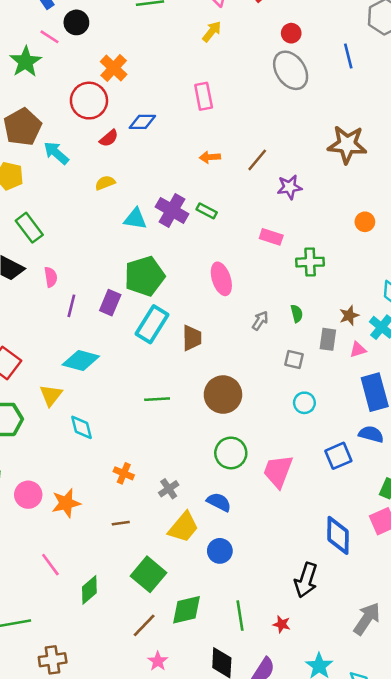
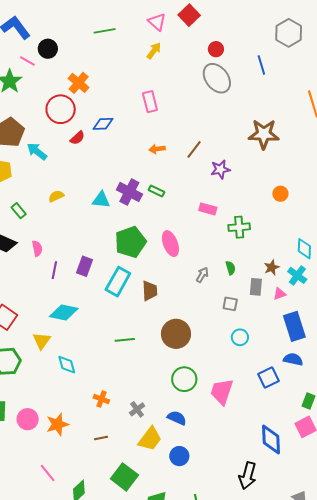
yellow semicircle: (105, 183) -> (56, 196), moved
green rectangle: (29, 228) -> (19, 211), size x0.7
green pentagon: (145, 276) -> (130, 242), moved

